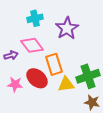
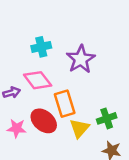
green cross: (88, 76) -> (107, 118), size x0.7
yellow triangle: (66, 84) -> (79, 128), turned -42

